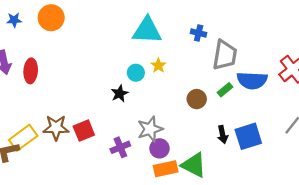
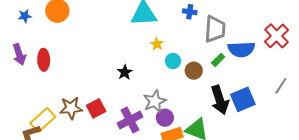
cyan circle: (136, 73) -> (173, 61), moved
black arrow: (223, 134) -> (220, 100), size x1.8
purple cross: (120, 147) -> (130, 120), size x1.4

